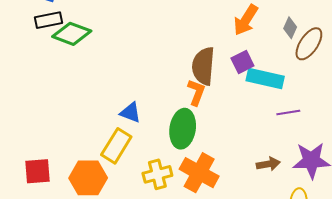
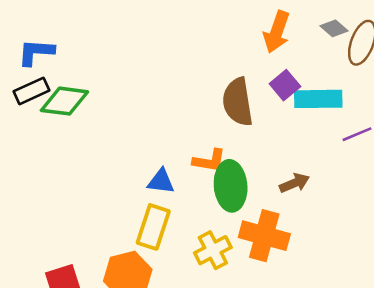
gray diamond: (290, 28) -> (334, 28), turned -60
orange L-shape: (196, 92) -> (209, 161), moved, turned 92
brown arrow: (268, 164) -> (294, 183), moved

